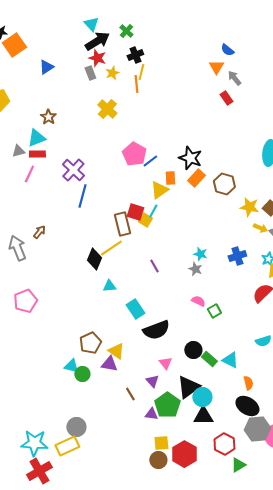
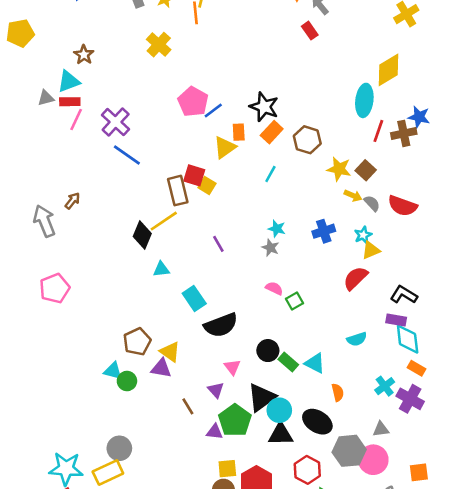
pink line: (29, 174) -> (76, 119), moved
blue line: (82, 196) -> (127, 155), turned -70
cyan line: (153, 211) -> (270, 174), moved
black ellipse: (247, 406) -> (317, 422), moved

